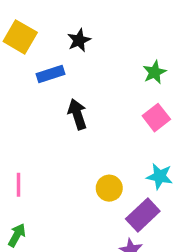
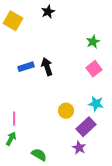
black star: (79, 40) -> (48, 12), moved
blue rectangle: (50, 74) -> (26, 67), moved
pink line: (19, 185) -> (14, 119), moved

